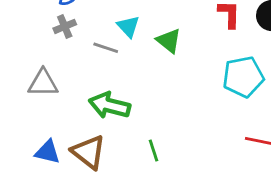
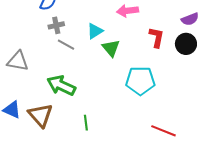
gray cross: (65, 26) -> (56, 25), moved
cyan triangle: (128, 26) -> (95, 31), moved, turned 30
cyan pentagon: (243, 77) -> (140, 81), moved

